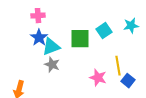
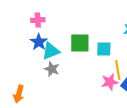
cyan square: (104, 31) -> (104, 49), moved, turned 35
pink star: (98, 78) -> (110, 82), moved, turned -30

